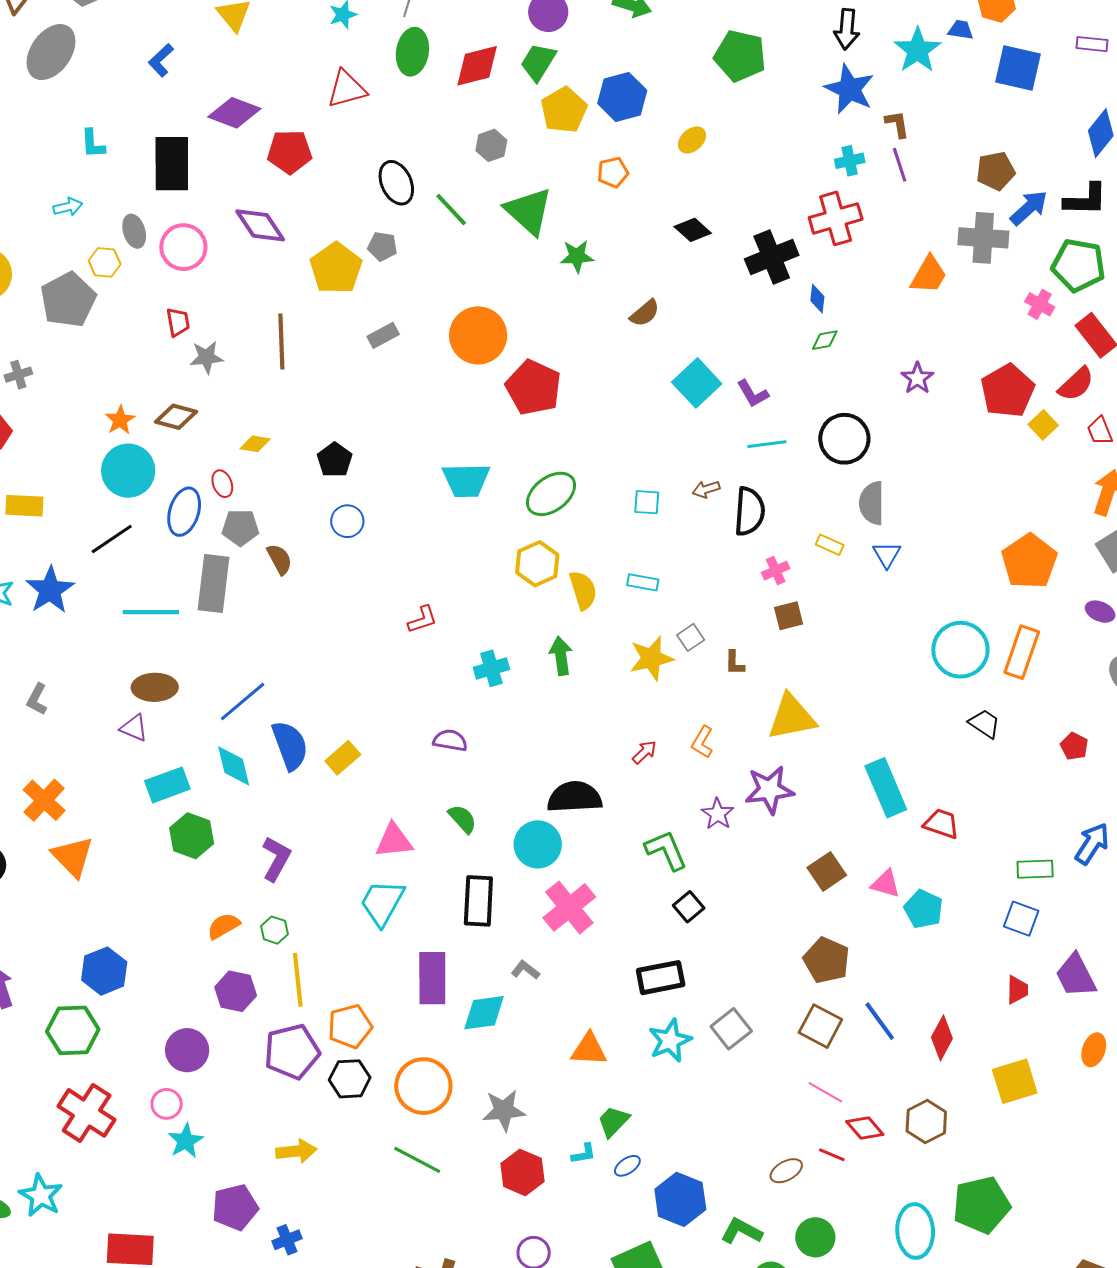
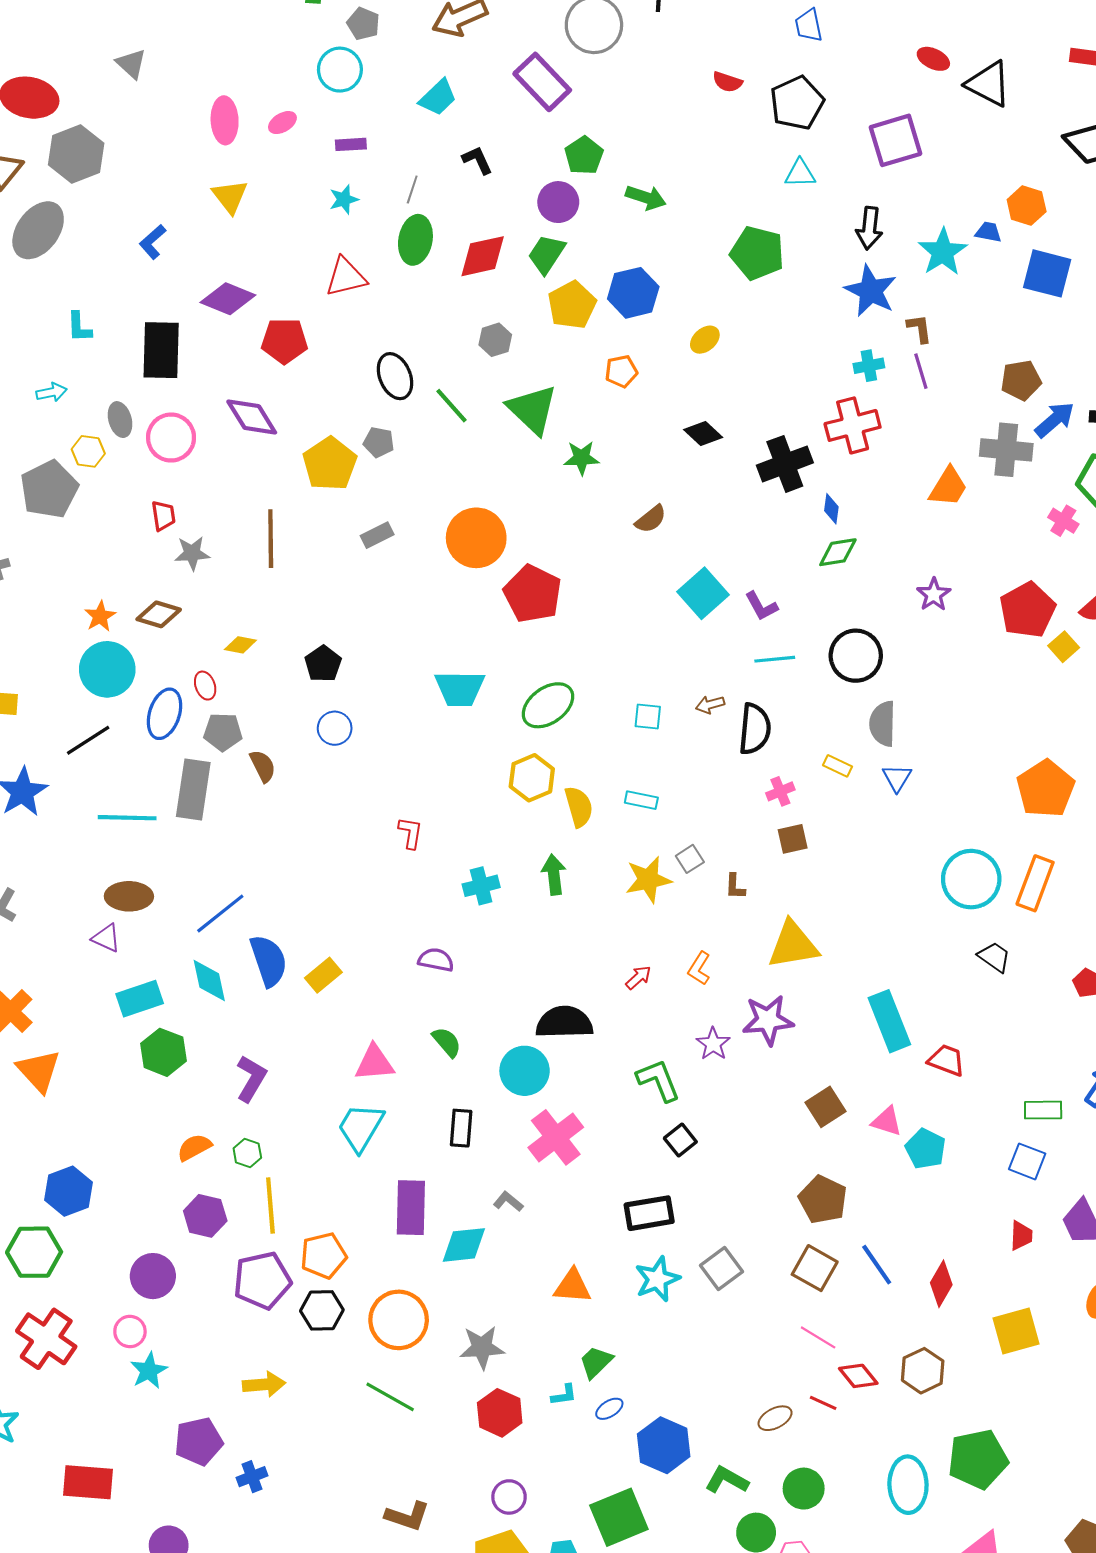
green diamond: (825, 340) -> (838, 552), size x1.4
red L-shape: (423, 619) -> (410, 833), turned -64
black rectangle: (478, 901) -> (461, 1128), size x0.7

